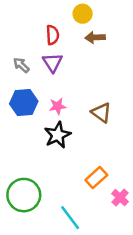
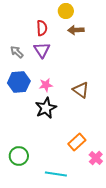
green circle: (24, 195) -> (19, 156), size x0.7
cyan line: (70, 218) -> (56, 174), turned -45

